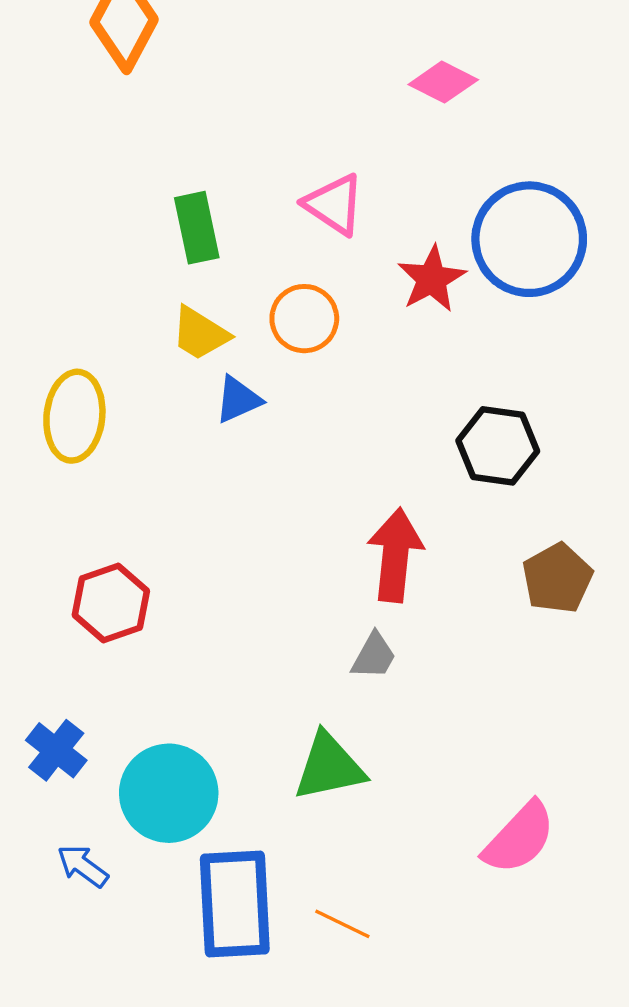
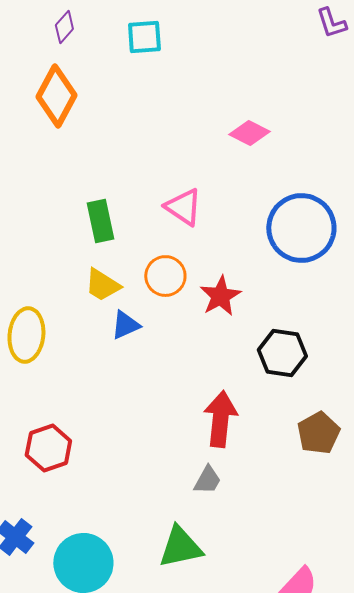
red star: (432, 279) -> (220, 296), moved

